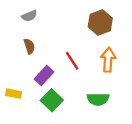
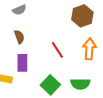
purple rectangle: (44, 75) -> (22, 63), moved, turned -42
green square: (52, 100) -> (50, 85), moved

